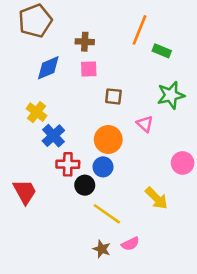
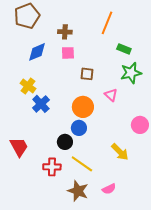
green rectangle: (162, 51) -> (124, 49), moved
red cross: (68, 164) -> (52, 167), moved
pink semicircle: (130, 244) -> (109, 189), moved
brown star: (102, 249) -> (78, 191), size x1.5

